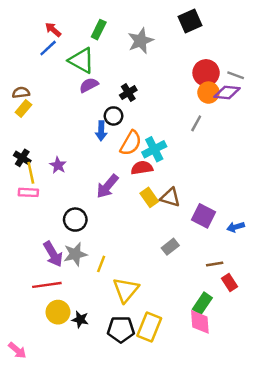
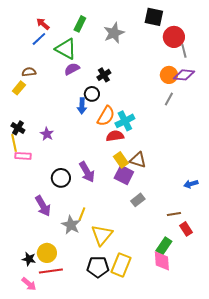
black square: (190, 21) -> (154, 17), turned 36
red circle: (206, 73) -> (174, 37), moved
gray line: (236, 75) -> (184, 51), moved, turned 56
brown semicircle: (21, 93) -> (29, 72), moved
gray line: (196, 123) -> (169, 99), moved
yellow line: (31, 173) -> (14, 143), moved
purple arrow: (107, 186) -> (87, 172), moved, turned -70
purple square: (204, 216) -> (124, 175), moved
gray star: (75, 254) -> (71, 225), moved, turned -30
red line: (47, 285) -> (51, 271), moved
black star: (80, 320) -> (29, 259), moved
pink arrow: (17, 350) -> (29, 284), moved

